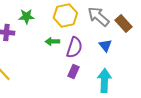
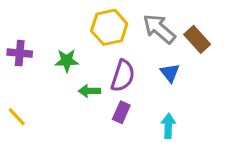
green star: (26, 16) -> (67, 61), moved
green arrow: (52, 41) -> (89, 91), moved
cyan arrow: (104, 80) -> (168, 126), size x0.7

